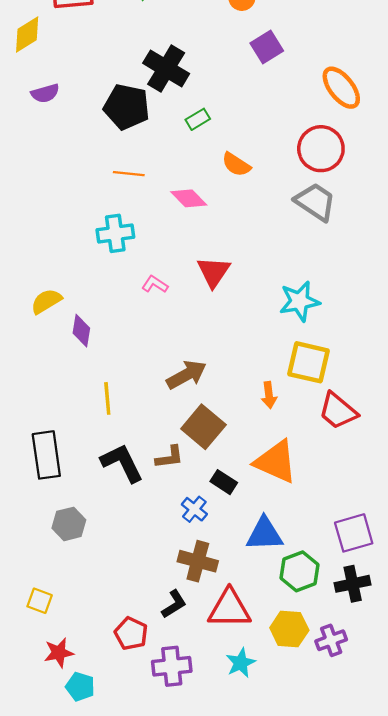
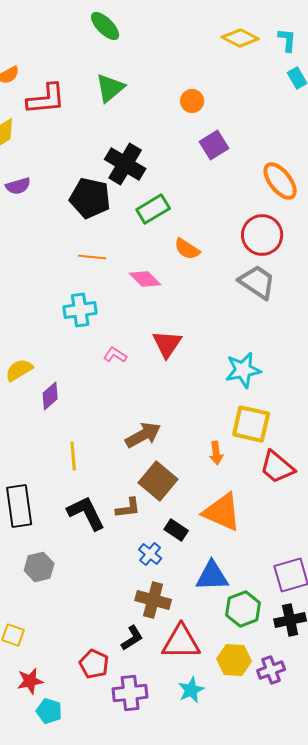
green rectangle: (198, 119) -> (153, 209), size x1.5
purple diamond: (81, 331) -> (50, 396), turned 40

